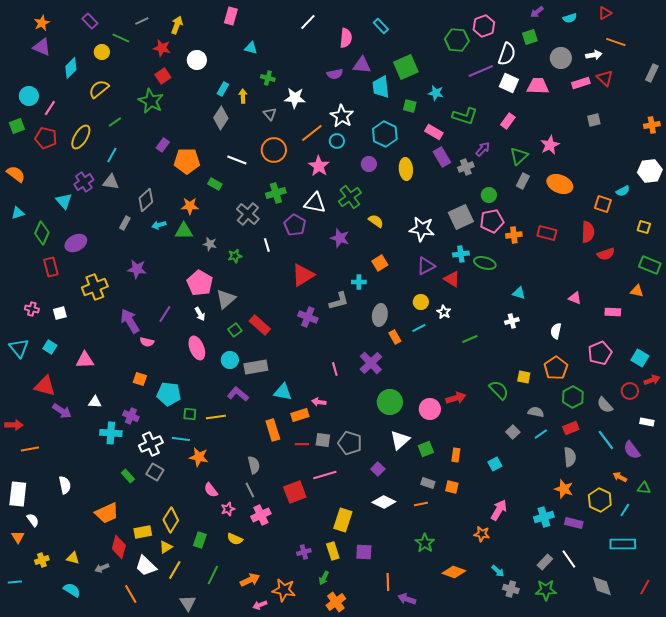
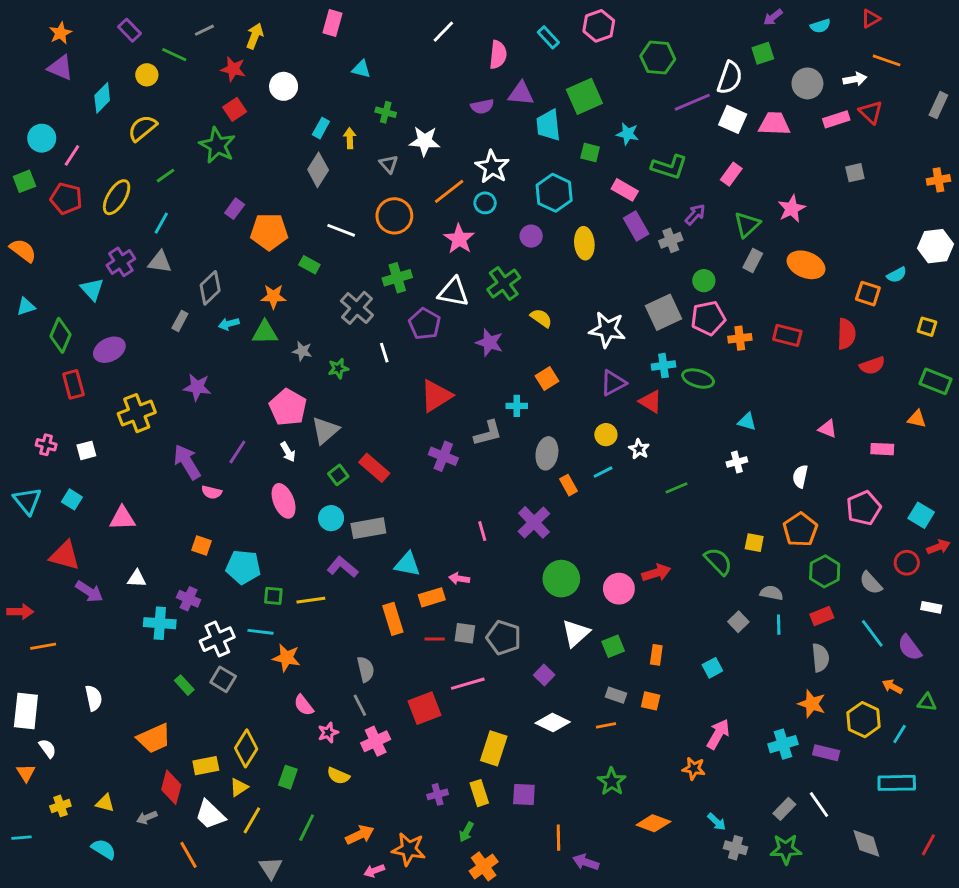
pink hexagon: (484, 26) -> (599, 26), moved
cyan line: (541, 434) -> (779, 625), turned -56

